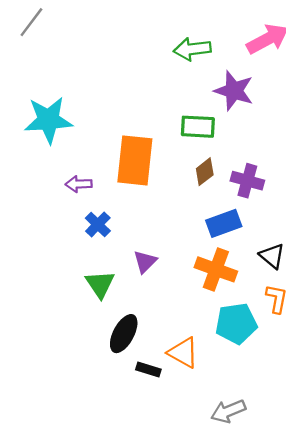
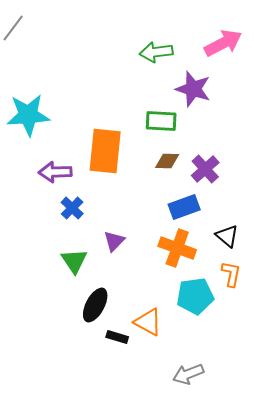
brown diamond: (205, 172) -> (167, 161), turned 40
purple cross: (247, 181) -> (205, 169), turned 32
purple arrow: (79, 184) -> (55, 172), size x1.4

